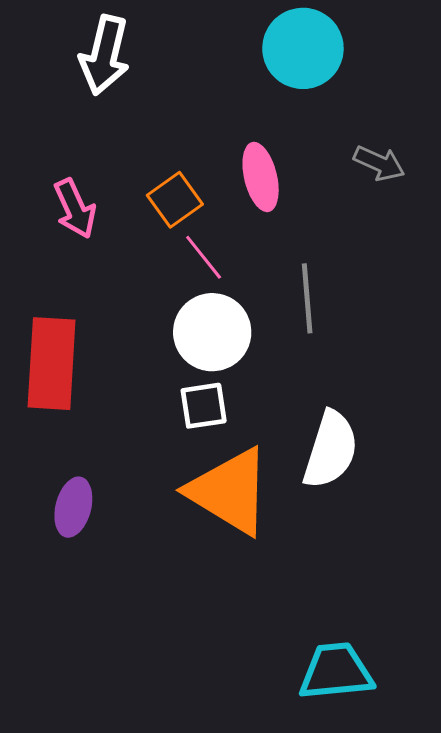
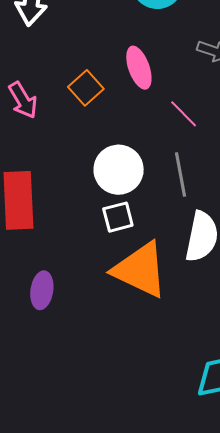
pink line: (204, 257) -> (184, 114), moved
gray line: (307, 298) -> (180, 175), moved

